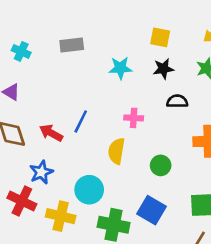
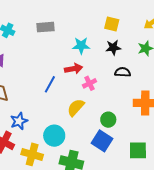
pink cross: (134, 118) -> (90, 83), turned -32
red arrow: (51, 133) -> (74, 69), moved, turned 138
yellow semicircle: (116, 151) -> (76, 108), turned 30
blue square: (152, 210) -> (102, 141), moved

